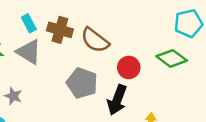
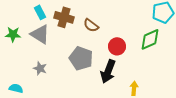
brown semicircle: (95, 40) -> (91, 25), size x0.7
green diamond: (172, 58) -> (150, 39), turned -60
gray star: (13, 96) -> (40, 68), moved

